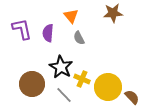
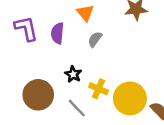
gray semicircle: (79, 38) -> (95, 39), turned 64
black star: (61, 67) -> (73, 74), size x0.6

